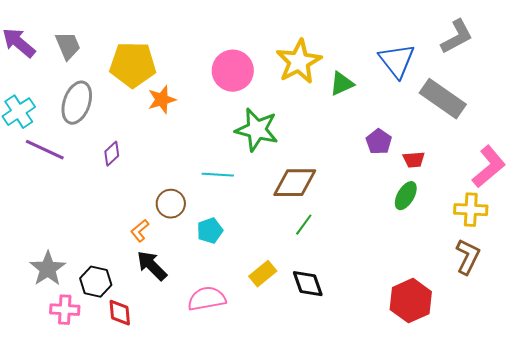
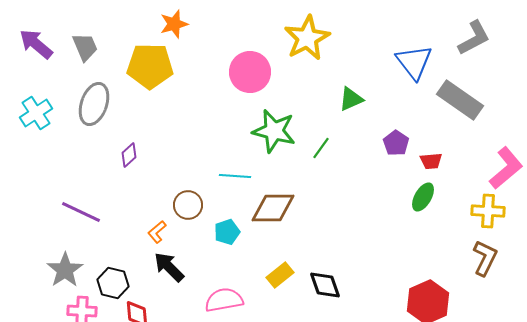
yellow star: (299, 62) -> (307, 38), moved
green triangle: (342, 84) -> (351, 99), moved
orange star: (162, 100) -> (174, 24), moved
purple line: (45, 150) -> (81, 212), moved
brown diamond: (295, 183) -> (273, 208), moved
green line: (304, 225) -> (321, 148), moved

